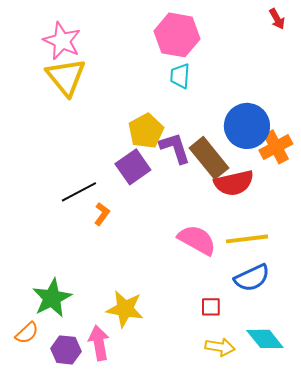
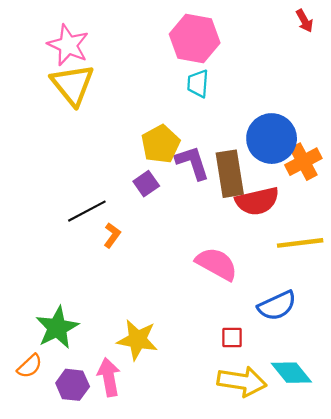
brown rectangle: (209, 158) -> (230, 174), turned 30
purple square: (133, 167) -> (146, 184), size x0.7
yellow line: (247, 239) -> (300, 243), moved
yellow arrow: (220, 347) -> (242, 381), size x1.5

